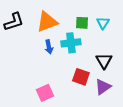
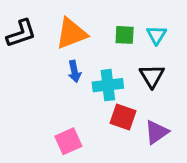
cyan cross: (71, 43) -> (108, 85), moved
black triangle: (104, 61) -> (152, 76), moved

